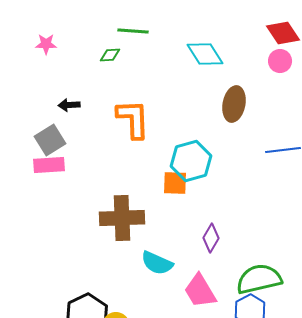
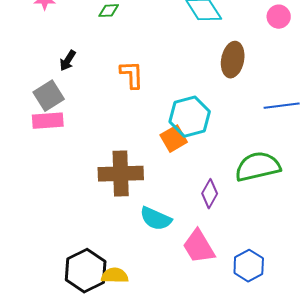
black arrow: (69, 105) -> (68, 61), turned -55
orange L-shape: (133, 119) -> (132, 75), size x0.7
orange square: (175, 183) -> (174, 139), turned -32
green semicircle: (259, 279) -> (258, 167), moved

